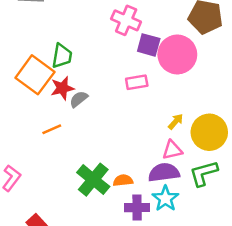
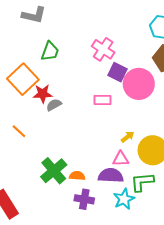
green trapezoid: (62, 56) -> (50, 51), moved
orange line: (52, 129) -> (19, 131), moved, turned 56
cyan star: (165, 199) -> (124, 199), moved

